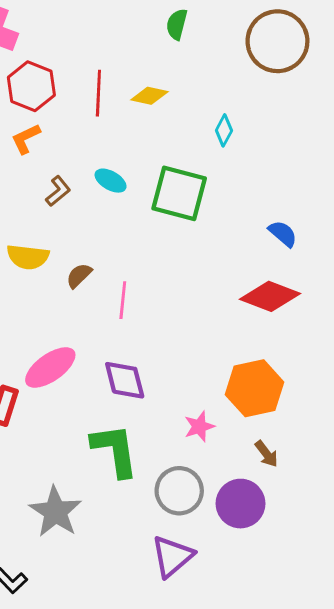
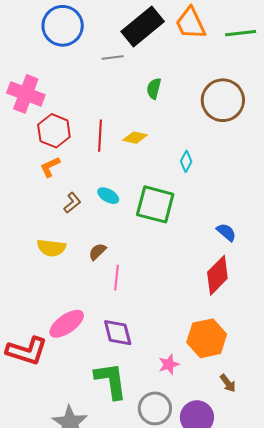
brown semicircle: (79, 275) -> (97, 252), moved
red diamond: (270, 296) -> (217, 275), turned -66
brown arrow: (266, 454) -> (228, 383), moved

